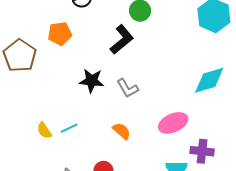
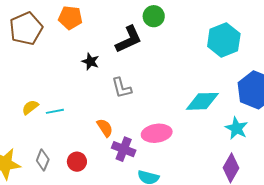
black star: (92, 81) -> (90, 61), moved, size x0.7
yellow semicircle: (44, 131) -> (30, 107), turned 72
purple cross: (202, 151) -> (124, 149), moved

